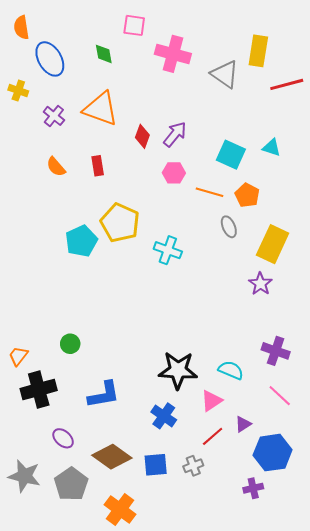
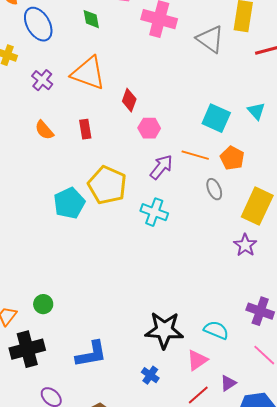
purple arrow: (175, 134) -> (161, 167), moved
cyan triangle: (272, 147) -> (256, 111), turned 30
pink hexagon: (174, 173) -> (149, 128), moved
green circle: (70, 344) -> (43, 304), moved
blue cross: (164, 416) -> (150, 375), size x0.7

